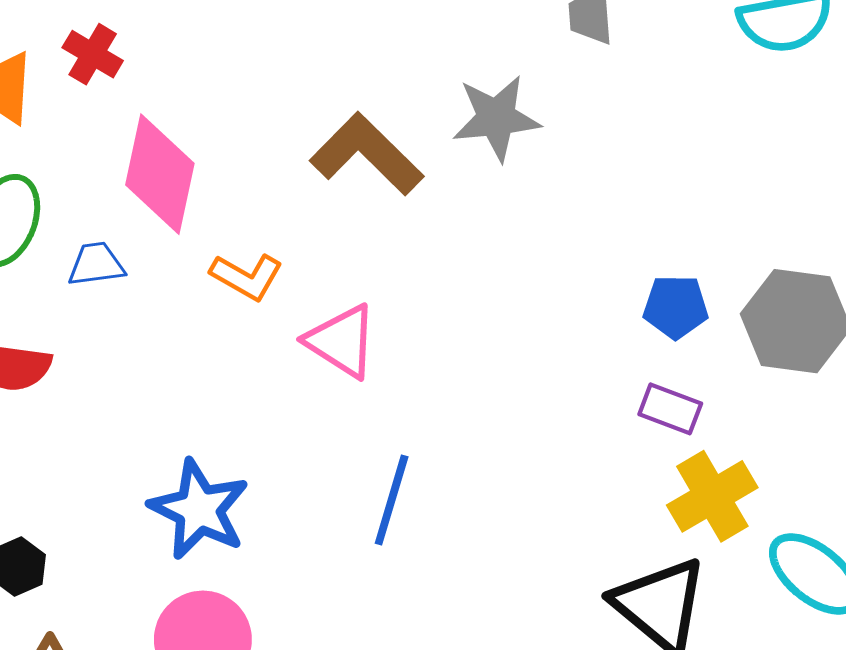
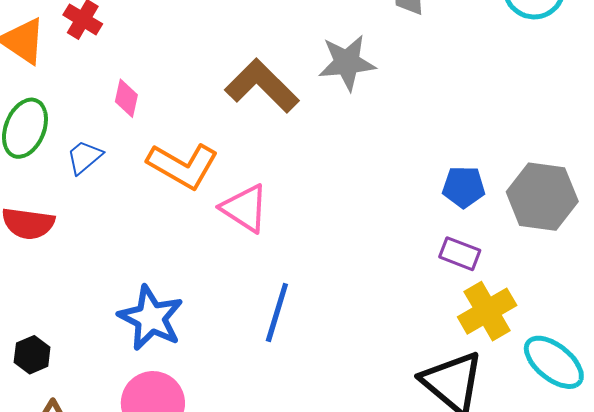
pink diamond: (160, 174) -> (126, 98), size x0.5
blue trapezoid: (96, 264) -> (84, 157), turned -33
orange L-shape: (247, 277) -> (183, 166), size x1.5

